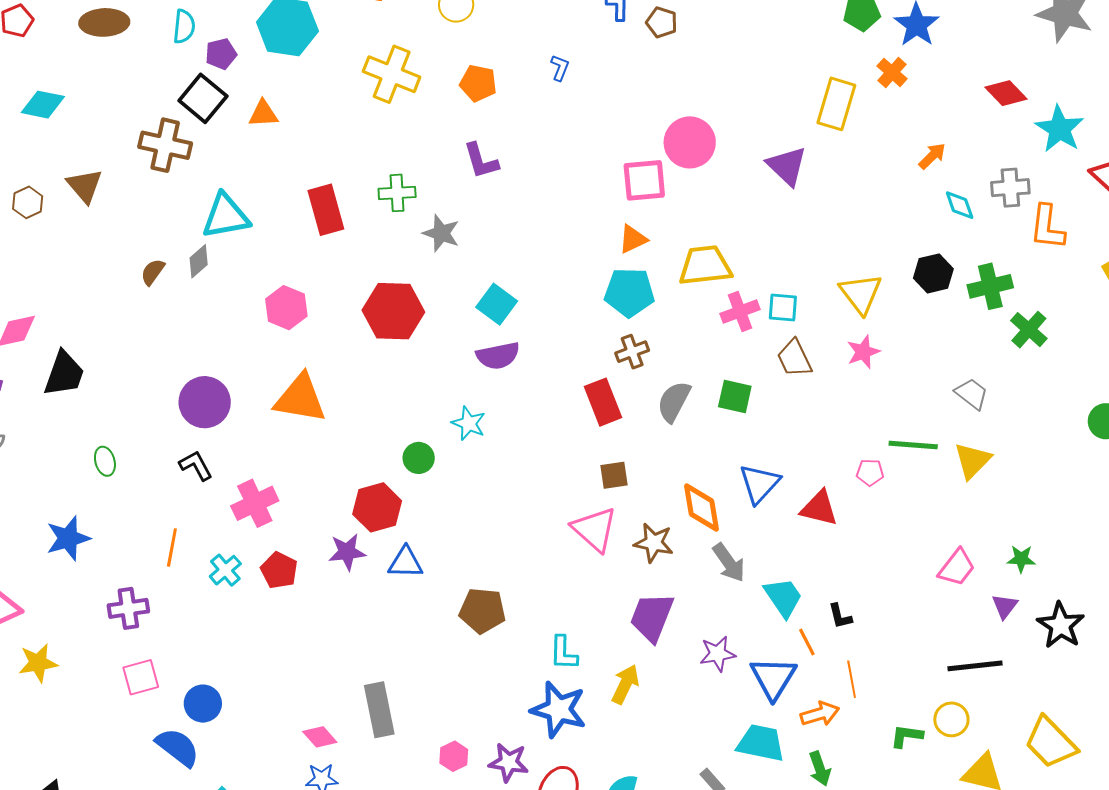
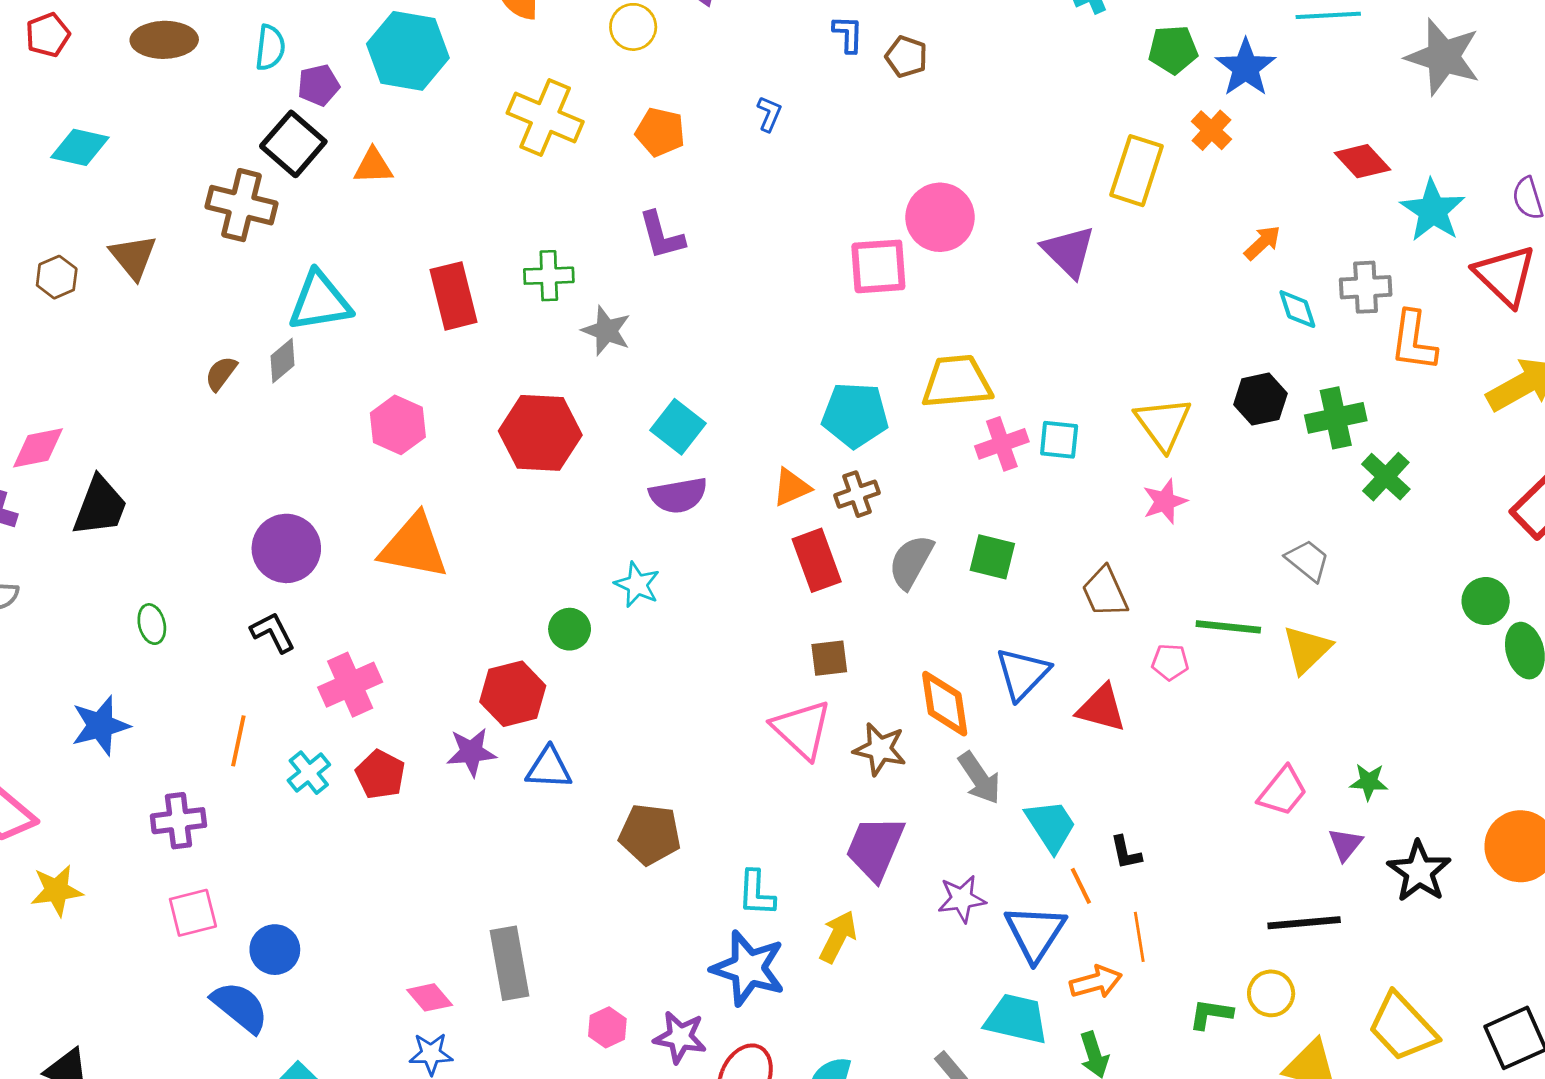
orange triangle: (633, 239) -> (791, 487), moved
brown trapezoid: (794, 358) -> (1105, 592), moved

